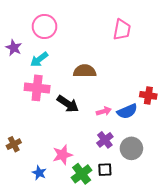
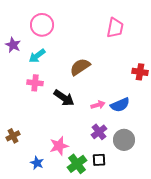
brown semicircle: (85, 71) -> (80, 67), turned -35
pink cross: (37, 88) -> (35, 83), size x0.7
red cross: (148, 95) -> (140, 72), moved

